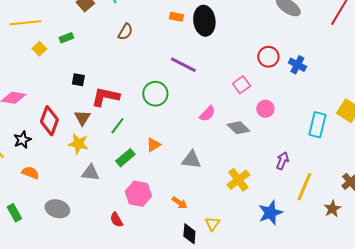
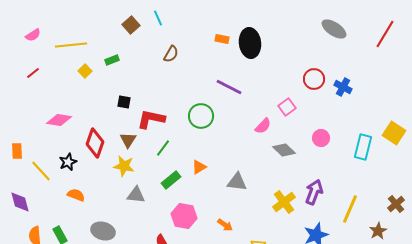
pink circle: (265, 109) -> (321, 138), moved
pink semicircle: (207, 114) -> (263, 126), moved
purple arrow: (282, 161) -> (314, 192), moved, size x1.4

